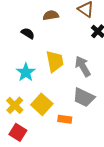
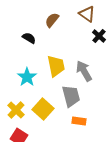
brown semicircle: (51, 15) -> (52, 20), turned -42
gray trapezoid: (84, 97) -> (71, 96), moved, turned -130
orange rectangle: (65, 119) -> (79, 121), moved

